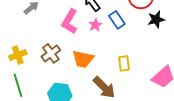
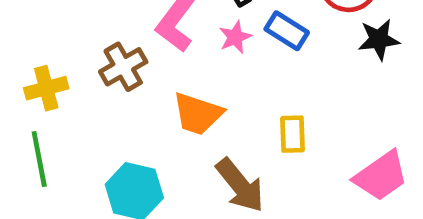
blue rectangle: (117, 20) -> (287, 31), turned -30
brown cross: (51, 53) -> (123, 67), moved

